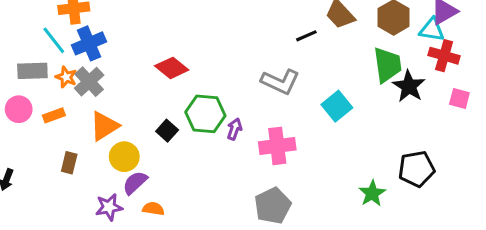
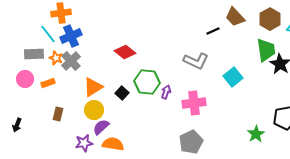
orange triangle: (104, 126) -> (93, 87), moved
orange semicircle: (153, 209) -> (113, 144), size x1.5

